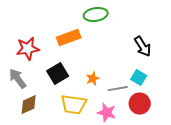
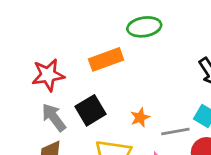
gray arrow: (18, 79) -> (54, 117), moved

